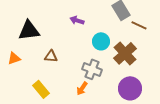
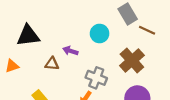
purple arrow: (77, 20) -> (70, 51), moved
cyan circle: (101, 41) -> (100, 34), moved

